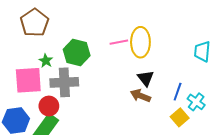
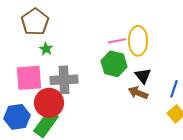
green hexagon: (77, 52) -> (114, 64), moved
green star: (46, 61) -> (46, 49), moved
red circle: (49, 106) -> (49, 103), size x1.5

